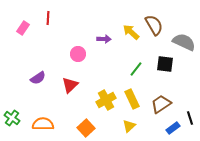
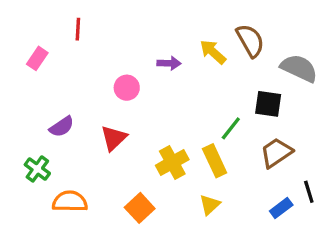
pink rectangle: (23, 28) -> (37, 58), moved
green line: (136, 69) -> (231, 128), moved
brown trapezoid: (161, 104) -> (276, 153), moved
green cross: (12, 118) -> (37, 169), moved

